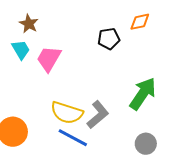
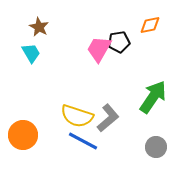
pink trapezoid: (49, 59) -> (99, 49), moved

